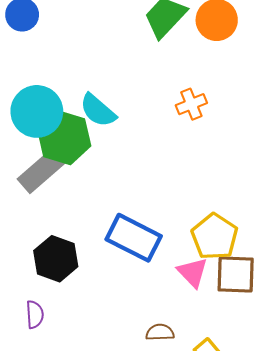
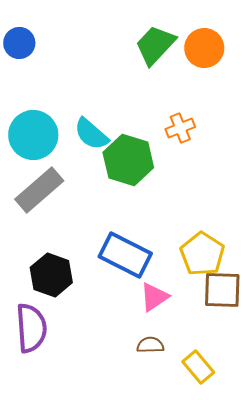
green hexagon: (64, 138) -> (128, 160), moved
pink triangle: (193, 272) -> (154, 297), moved, turned 40
purple semicircle: (35, 314) -> (31, 328), size x1.8

